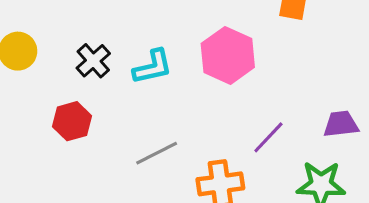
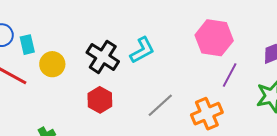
pink hexagon: (228, 55) -> (214, 38), moved
black cross: (93, 61) -> (103, 57), size x1.4

